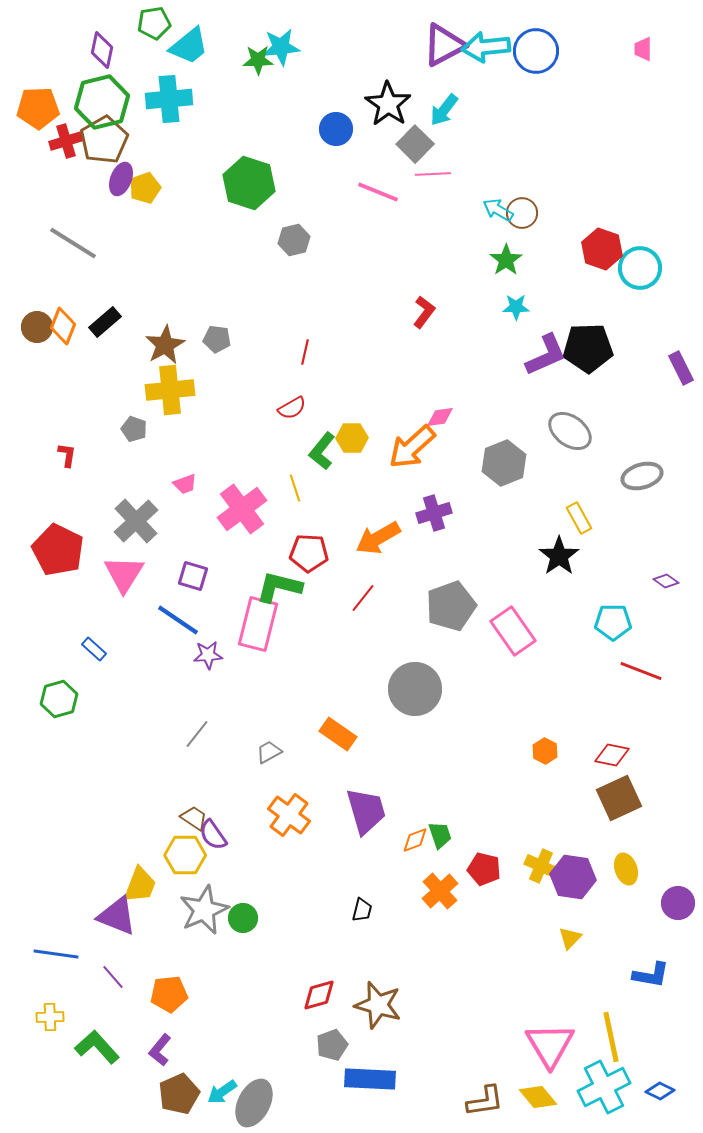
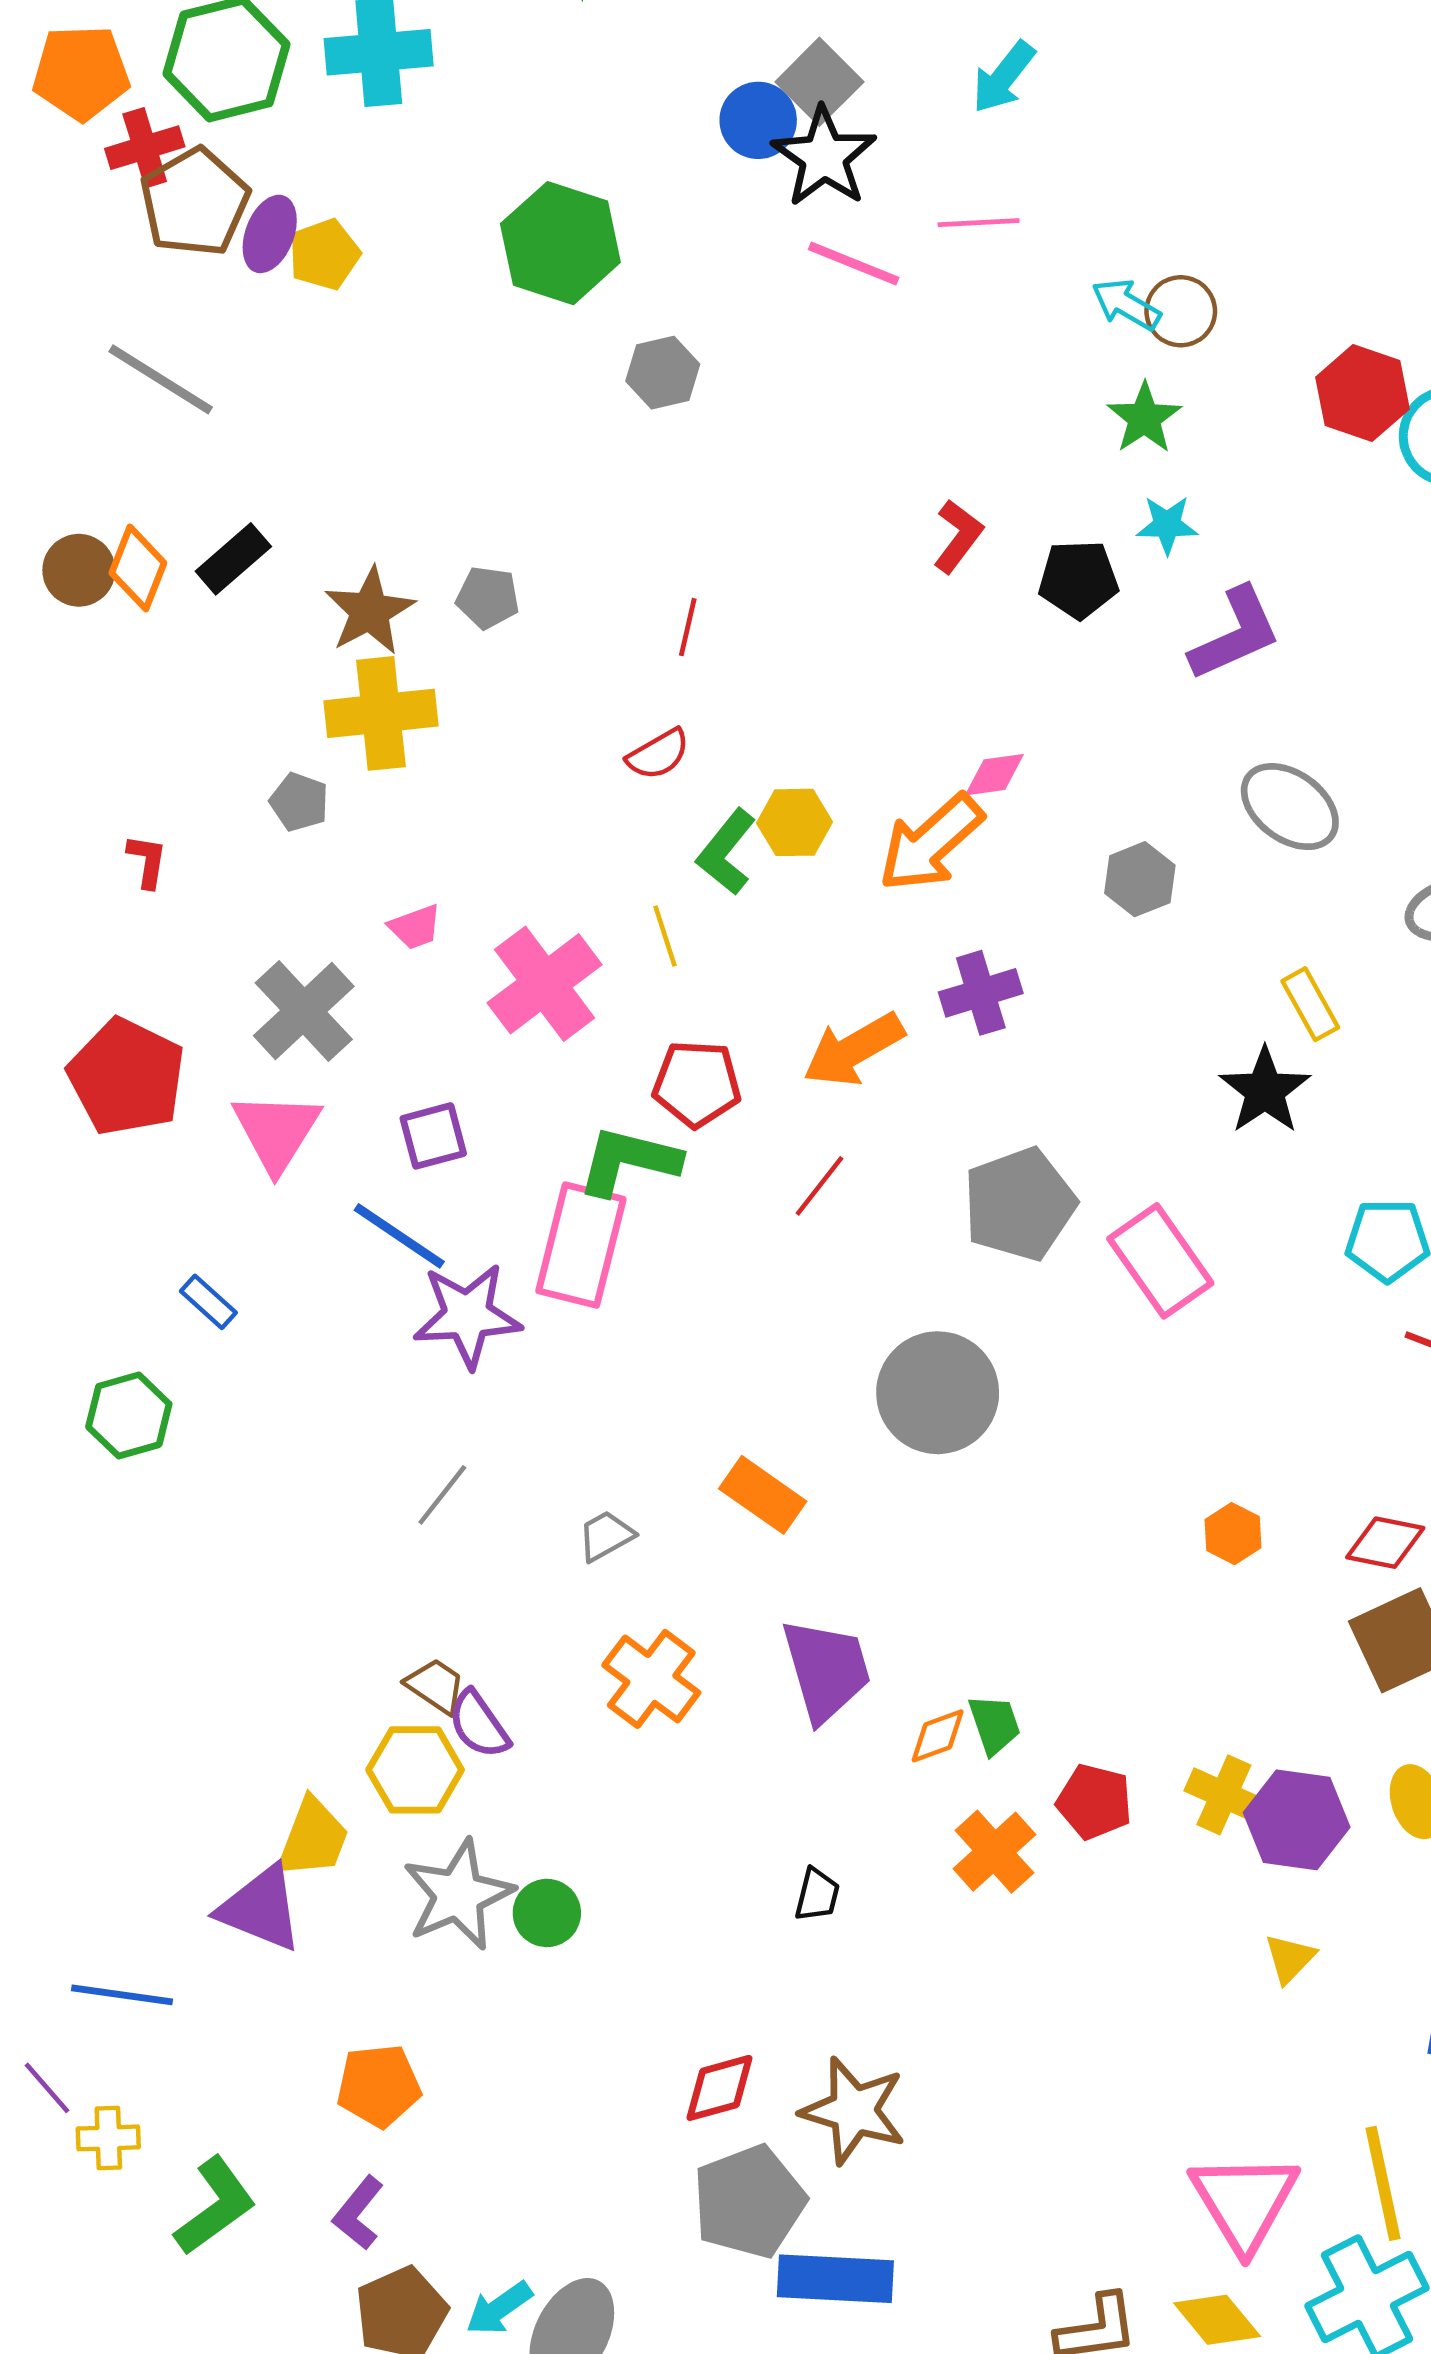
black star: (388, 104) -> (824, 157), moved
brown pentagon: (104, 140) -> (195, 202), moved
gray square: (415, 144) -> (819, 82), moved
black pentagon: (588, 348) -> (1078, 579), moved, size x0.7
gray hexagon: (504, 463) -> (1140, 879), size x0.7
purple square: (193, 576) -> (433, 1136), turned -32
purple star: (208, 655) -> (467, 1315), size x1.6
purple line: (113, 977) -> (47, 2088), moved
gray pentagon: (332, 1045) -> (749, 2202), size x1.6
green L-shape: (97, 1047) -> (215, 2206), turned 96

